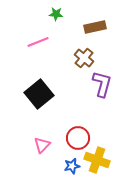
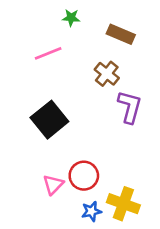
brown rectangle: (95, 27) -> (121, 34), turned 35
red circle: (78, 138) -> (84, 176), moved

